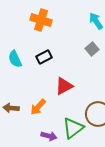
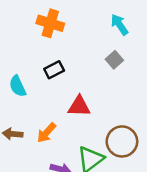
cyan semicircle: (15, 59) -> (18, 86), moved
red triangle: (64, 86) -> (79, 106), turned 30

